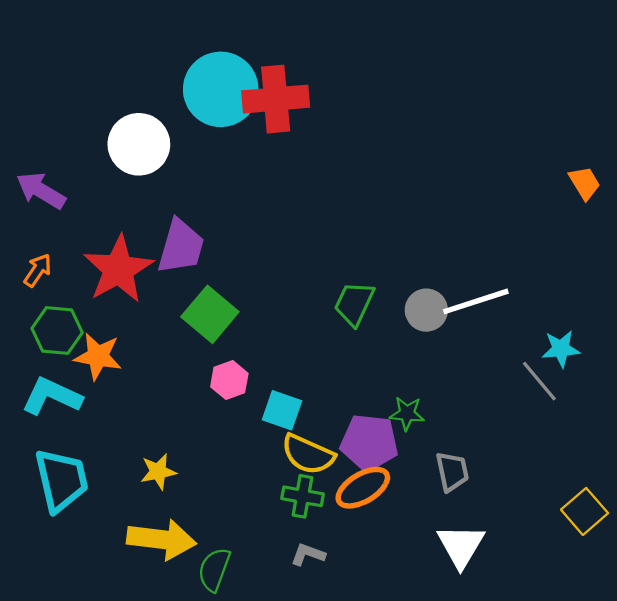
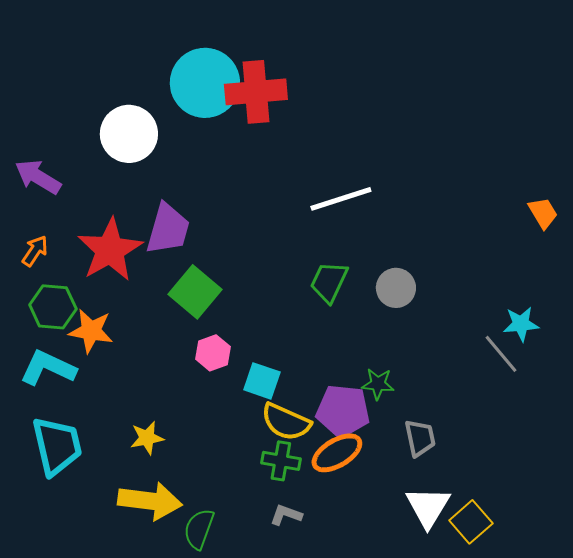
orange trapezoid: (585, 183) -> (543, 213), moved
white line: (476, 301) -> (341, 199), moved
yellow square: (585, 511) -> (471, 522), moved

